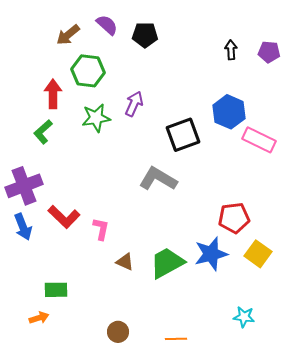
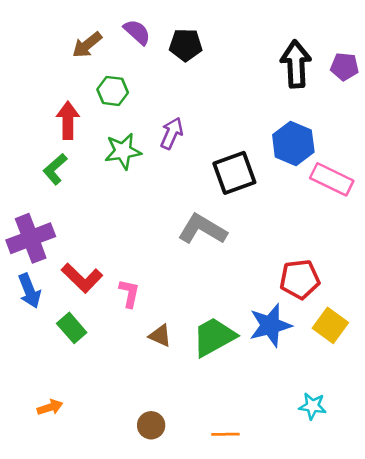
black arrow: (231, 50) -> (296, 64), size x1.8
green hexagon: (88, 71) -> (113, 91), size x0.7
green rectangle: (56, 290) -> (72, 328), moved, turned 50

